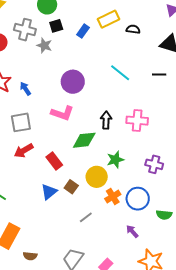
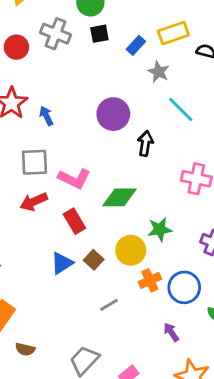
gray star: (44, 45) -> (159, 72), moved
pink L-shape: (62, 113) -> (74, 179), moved
black arrow: (106, 120) -> (145, 143), moved

